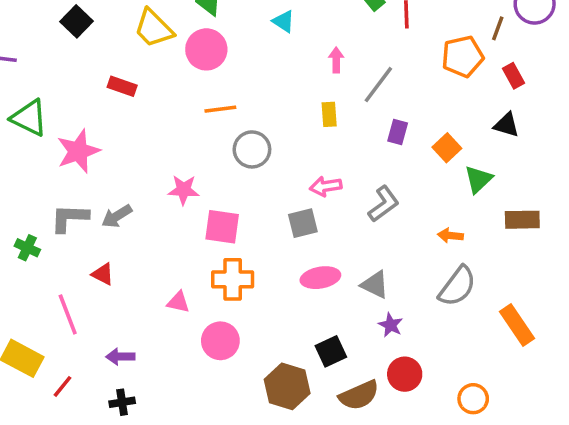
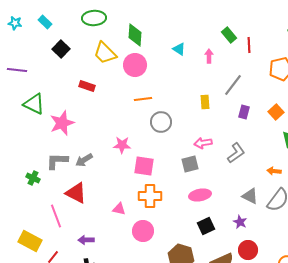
pink arrow: (336, 60) -> (209, 56), moved
orange square: (447, 148) -> (276, 112), moved
red triangle: (103, 274) -> (76, 193), size x1.6
gray triangle: (375, 285) -> (250, 196), moved
black square: (331, 351) -> (206, 226), moved

